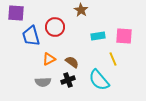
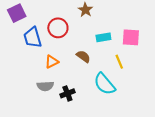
purple square: (16, 13) -> (17, 13), turned -30
brown semicircle: (72, 62) -> (83, 56), moved
black cross: (68, 80) -> (67, 93), moved

